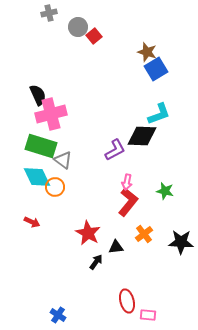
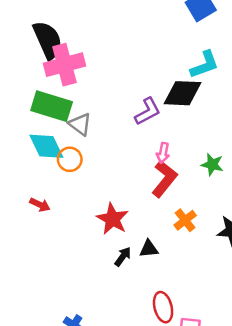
black semicircle: (38, 95) -> (48, 40), size x1.4
black triangle: (116, 247) -> (149, 249), moved

